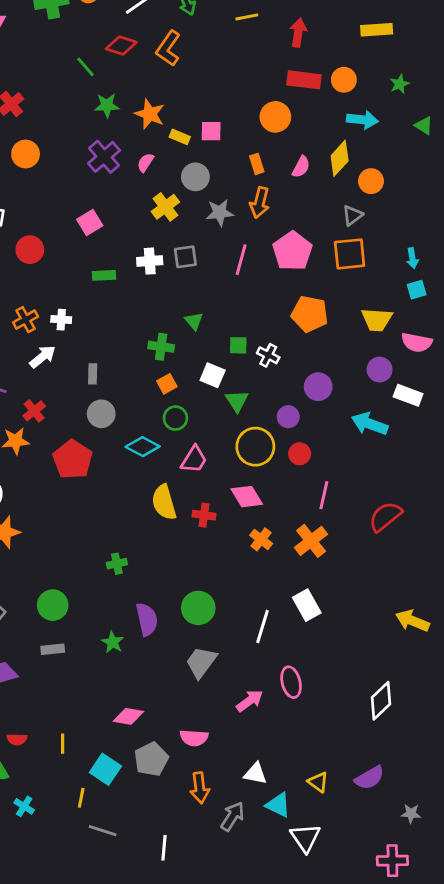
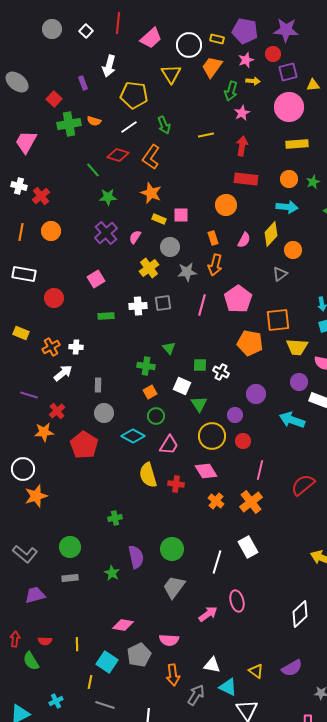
orange circle: (344, 80) -> (289, 179), moved
orange star: (150, 114) -> (151, 193), moved
orange square: (350, 254) -> (278, 320), moved
cyan cross: (24, 806) -> (56, 701), moved, turned 32

